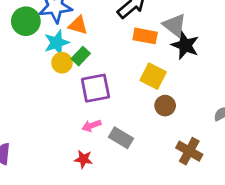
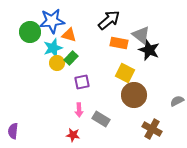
purple square: (95, 88) -> (82, 82), size x0.7
brown circle: (165, 106) -> (134, 95), size x1.6
pink arrow: (91, 126) -> (79, 110), turned -72

